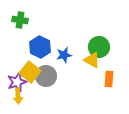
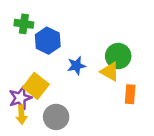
blue hexagon: (40, 47) -> (48, 41), moved
gray circle: (46, 76) -> (56, 117), moved

